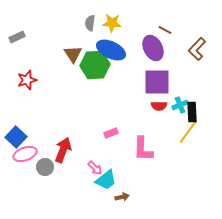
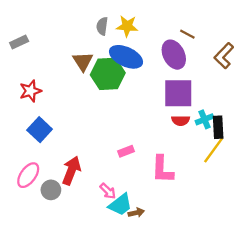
blue square: (16, 137) -> (40, 130), moved
pink ellipse: (25, 154) -> (28, 175), turned -35
brown arrow: (122, 197) -> (136, 213), moved

